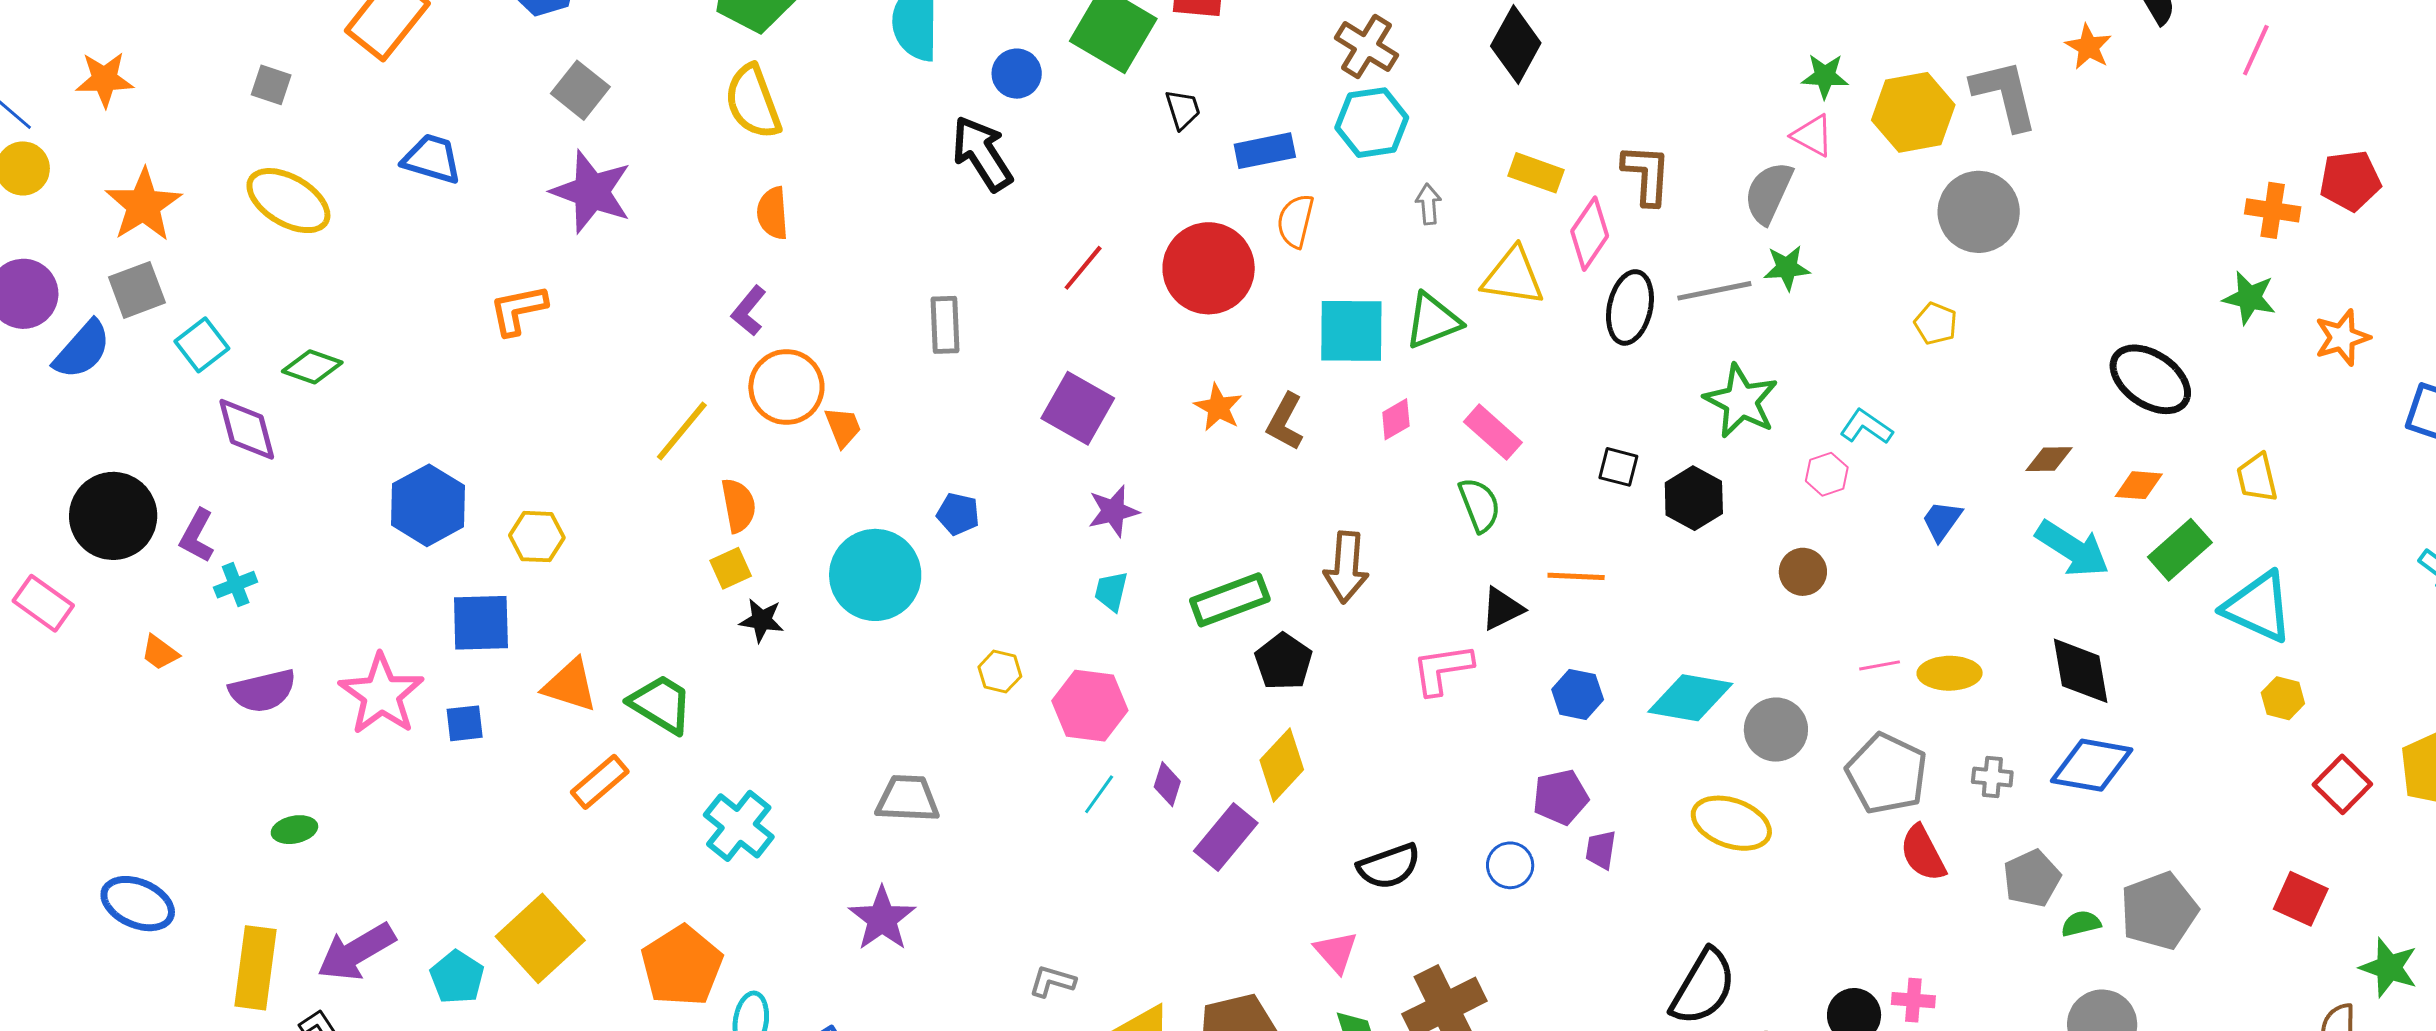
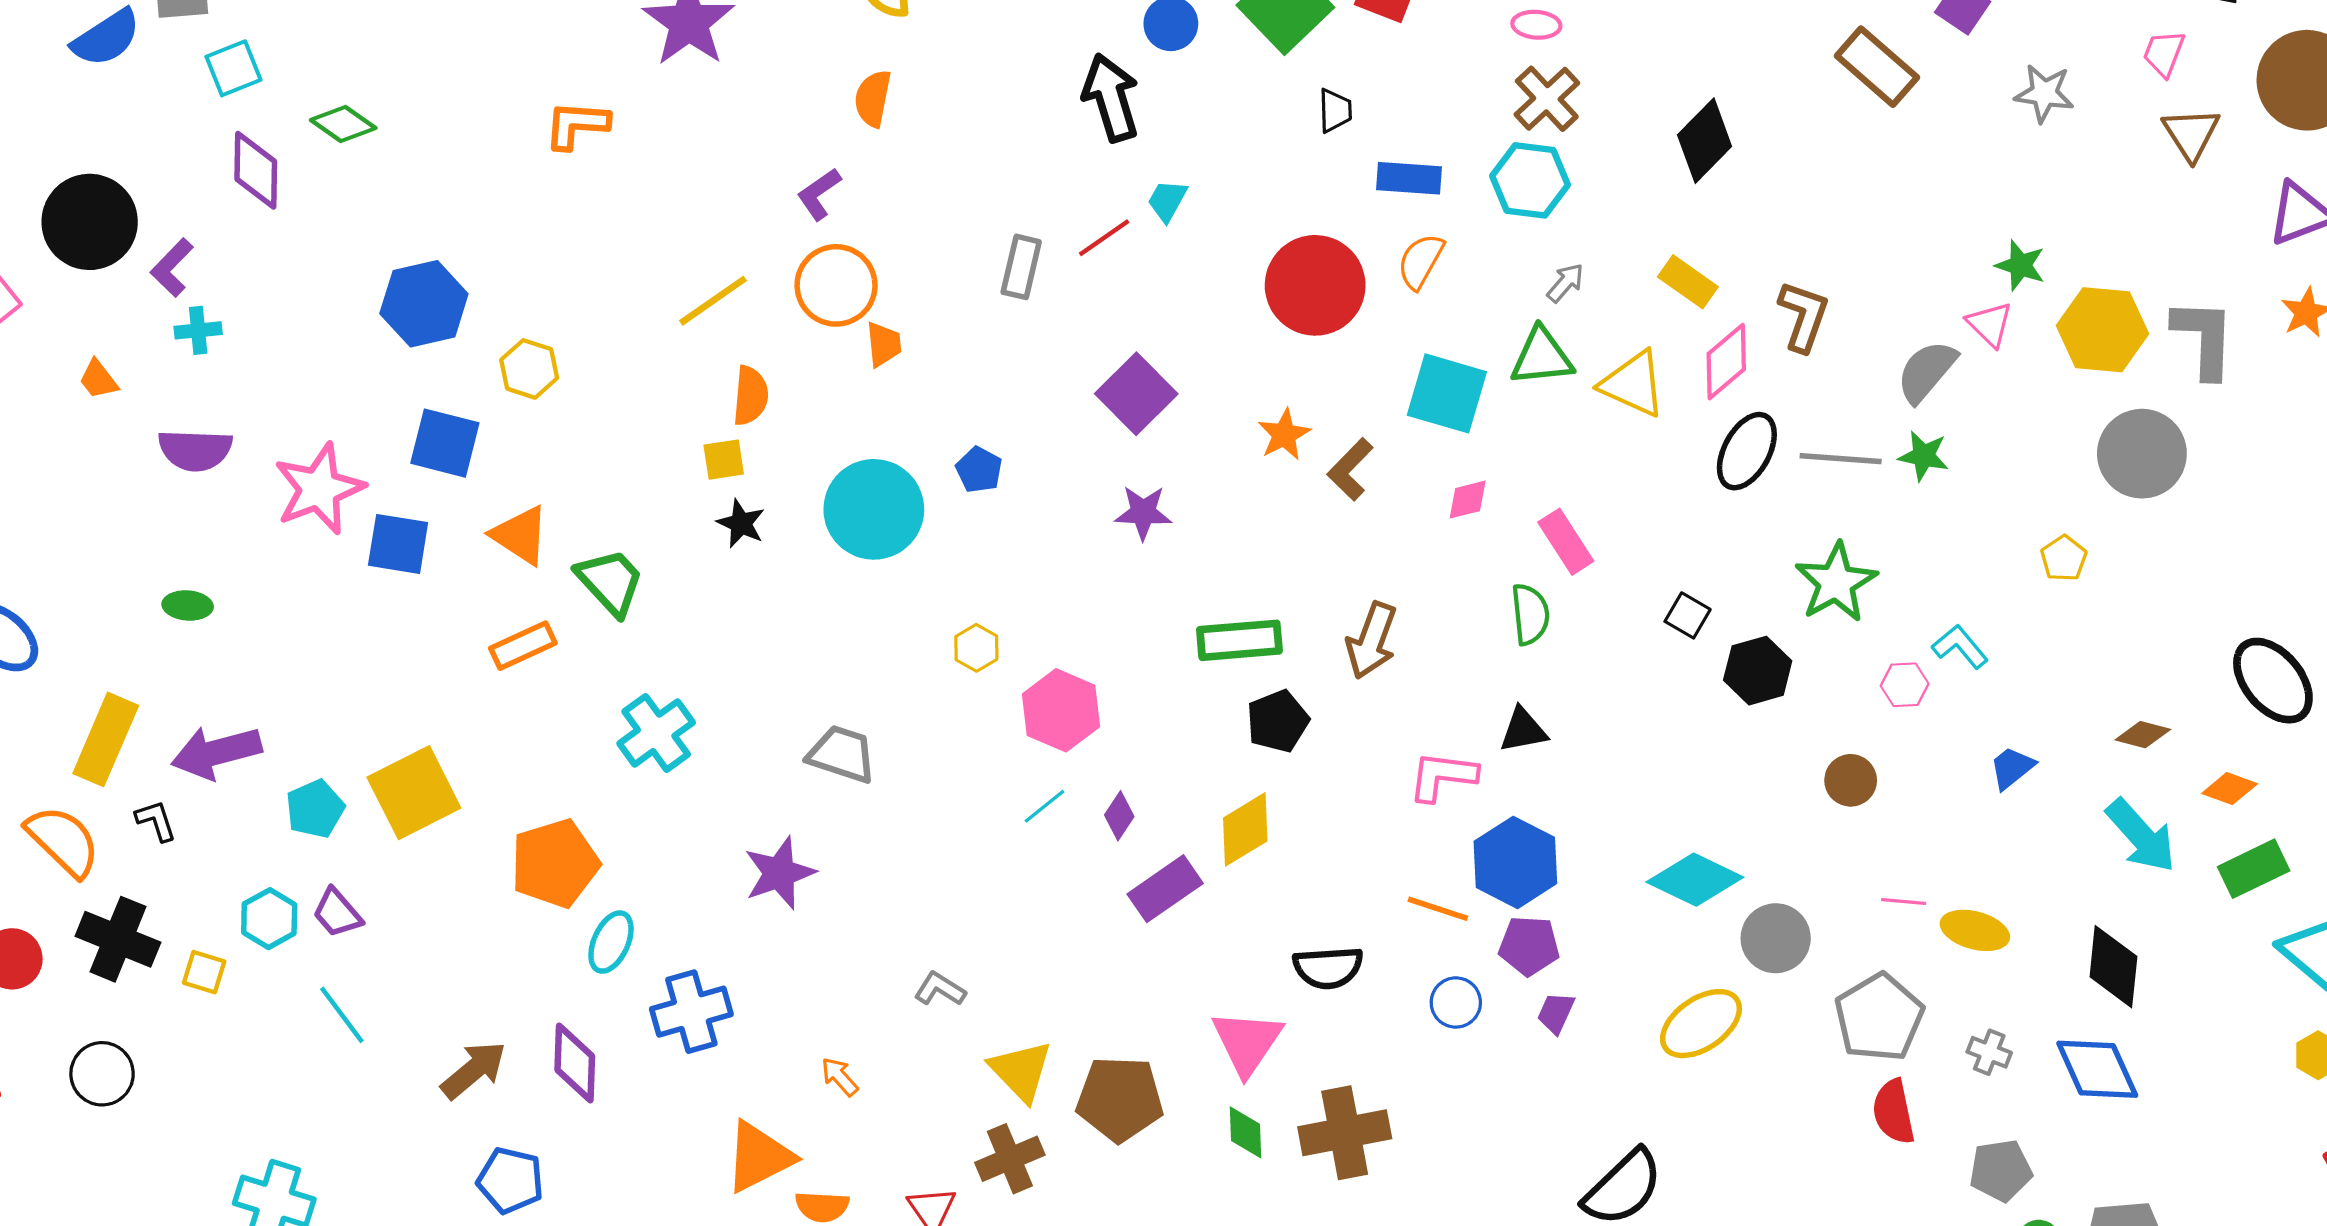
gray arrow: (1428, 204) -> (1565, 283), turned 30
red line: (1083, 268) -> (1104, 238), moved
green triangle: (1433, 321) -> (1542, 357), moved
orange line: (1576, 576) -> (1438, 909), moved
cyan trapezoid: (1111, 591) -> (1167, 201), moved
blue hexagon: (1578, 694) -> (1515, 862), moved, size x1.6
blue square: (465, 723) -> (398, 544), size x1.5
blue diamond: (2092, 765) -> (2097, 1069), turned 40
yellow ellipse: (1731, 823) -> (1701, 1024), turned -70
pink triangle: (1336, 952) -> (1247, 1042), size x1.5

